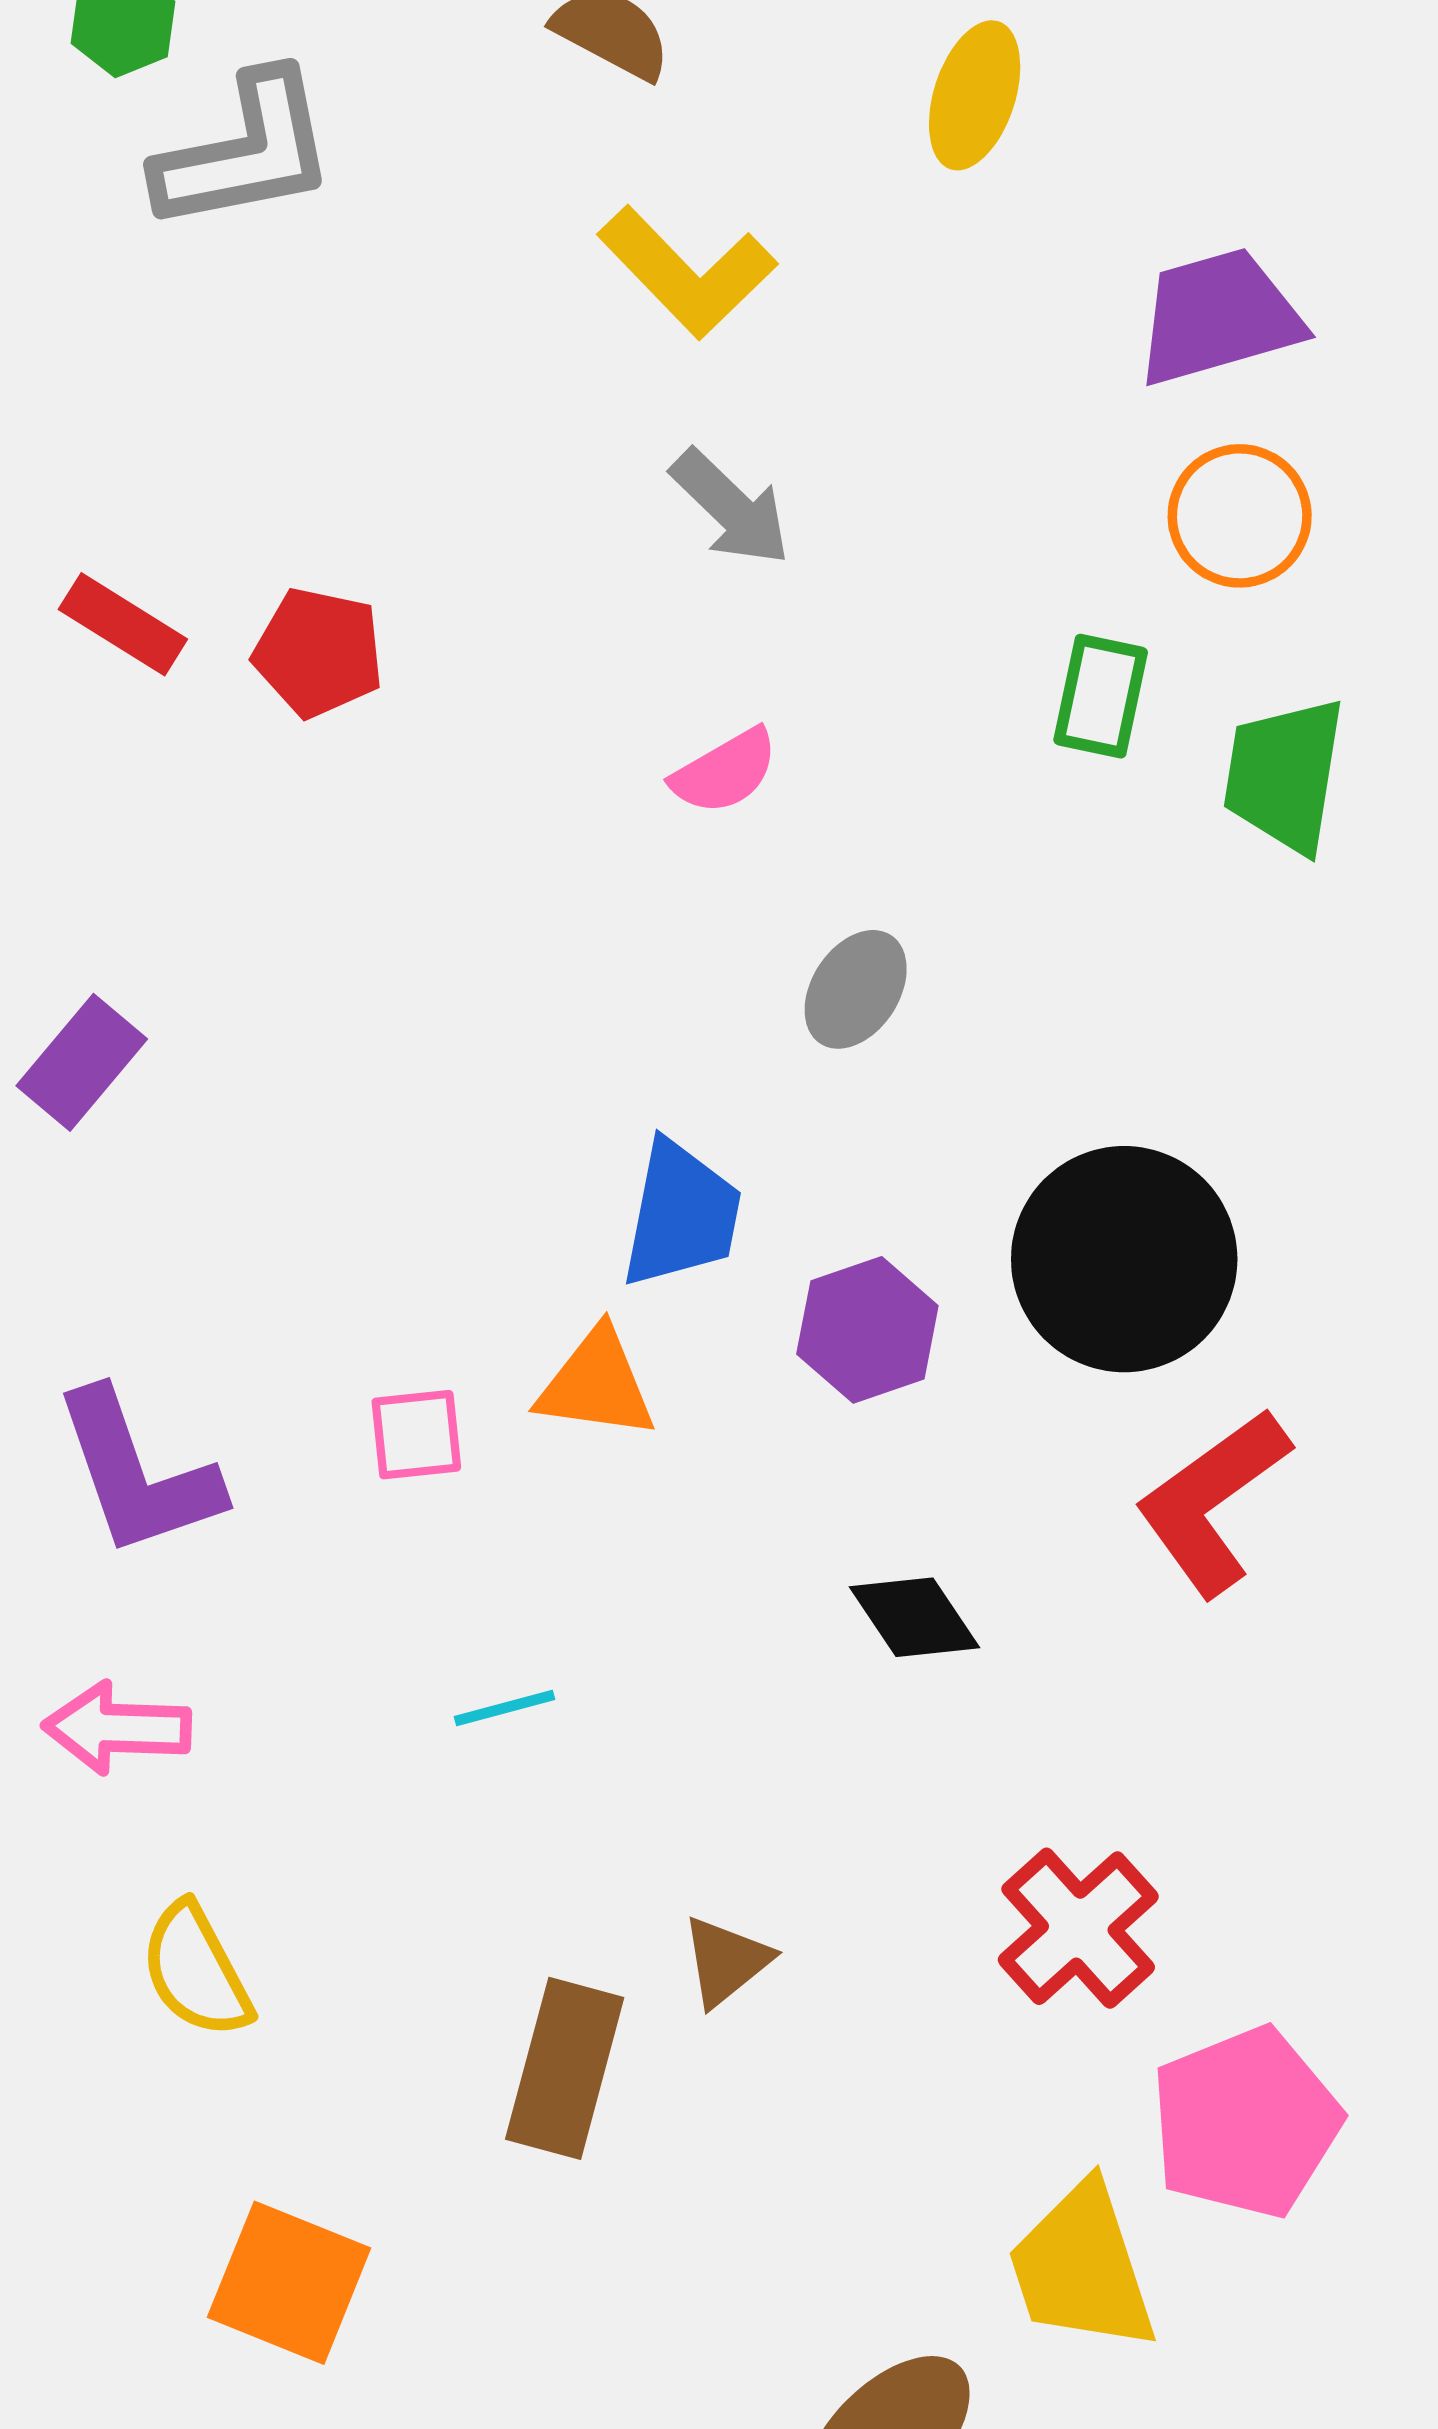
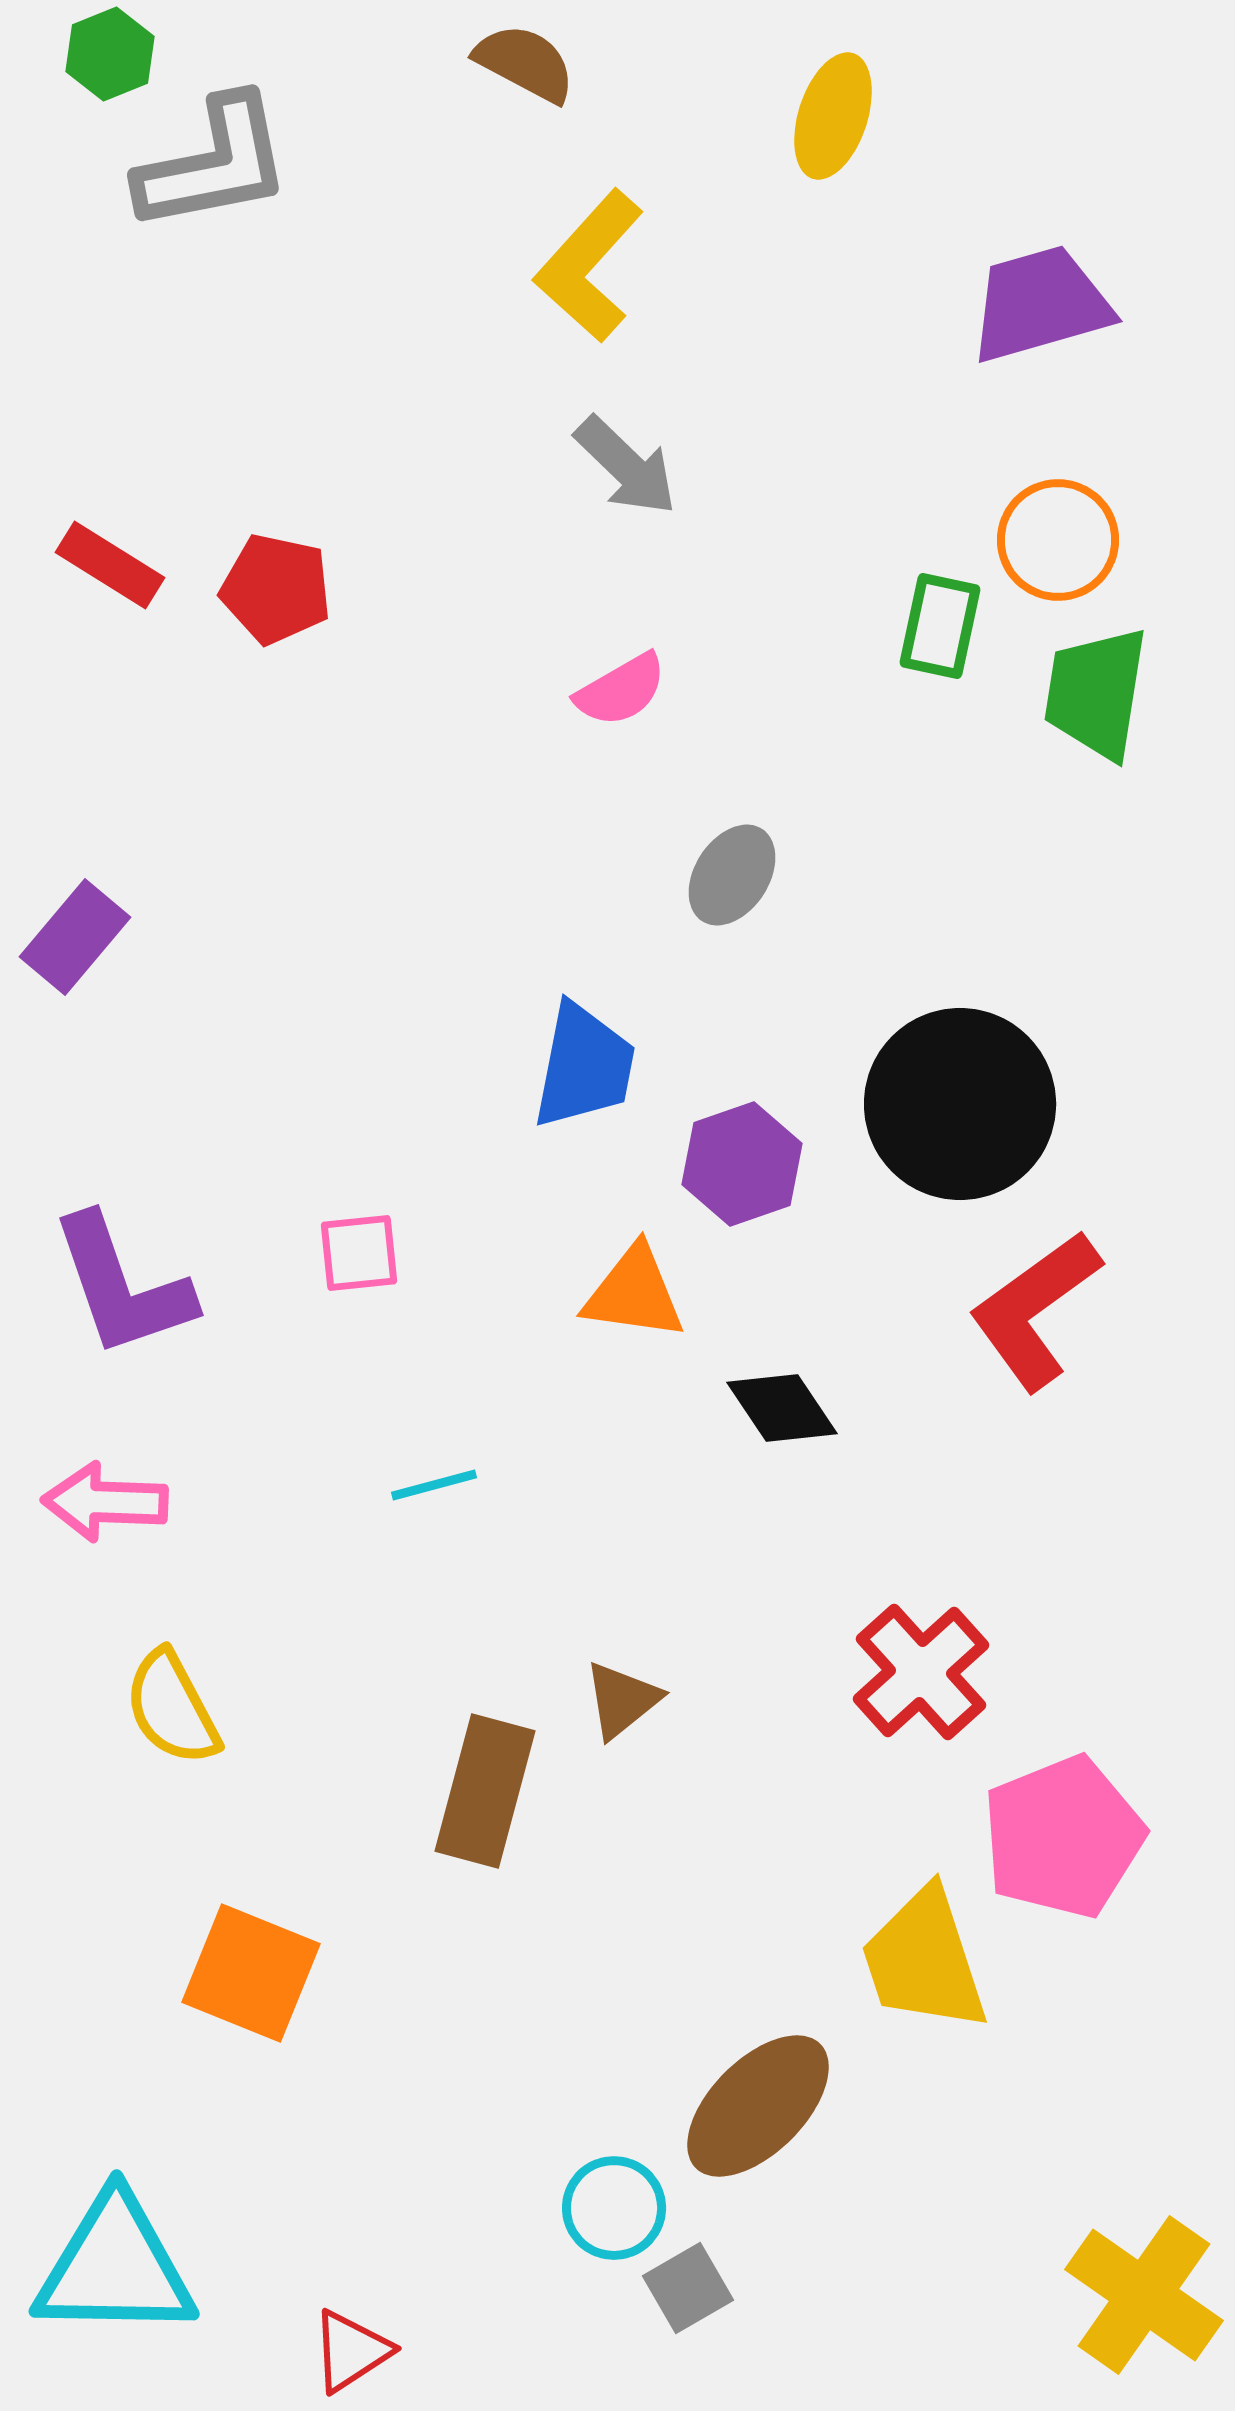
yellow L-shape: (687, 272) -> (589, 266), turned 86
orange circle: (1240, 516) -> (1058, 540), moved
orange triangle: (596, 1384) -> (634, 1293), moved

